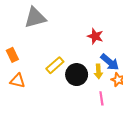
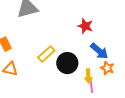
yellow arrow: (98, 71) -> (88, 76), moved

